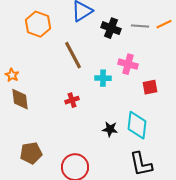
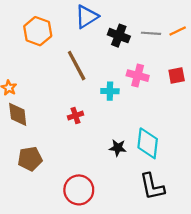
red square: (150, 87) -> (177, 76), moved
brown pentagon: (31, 153) -> (30, 159), moved

